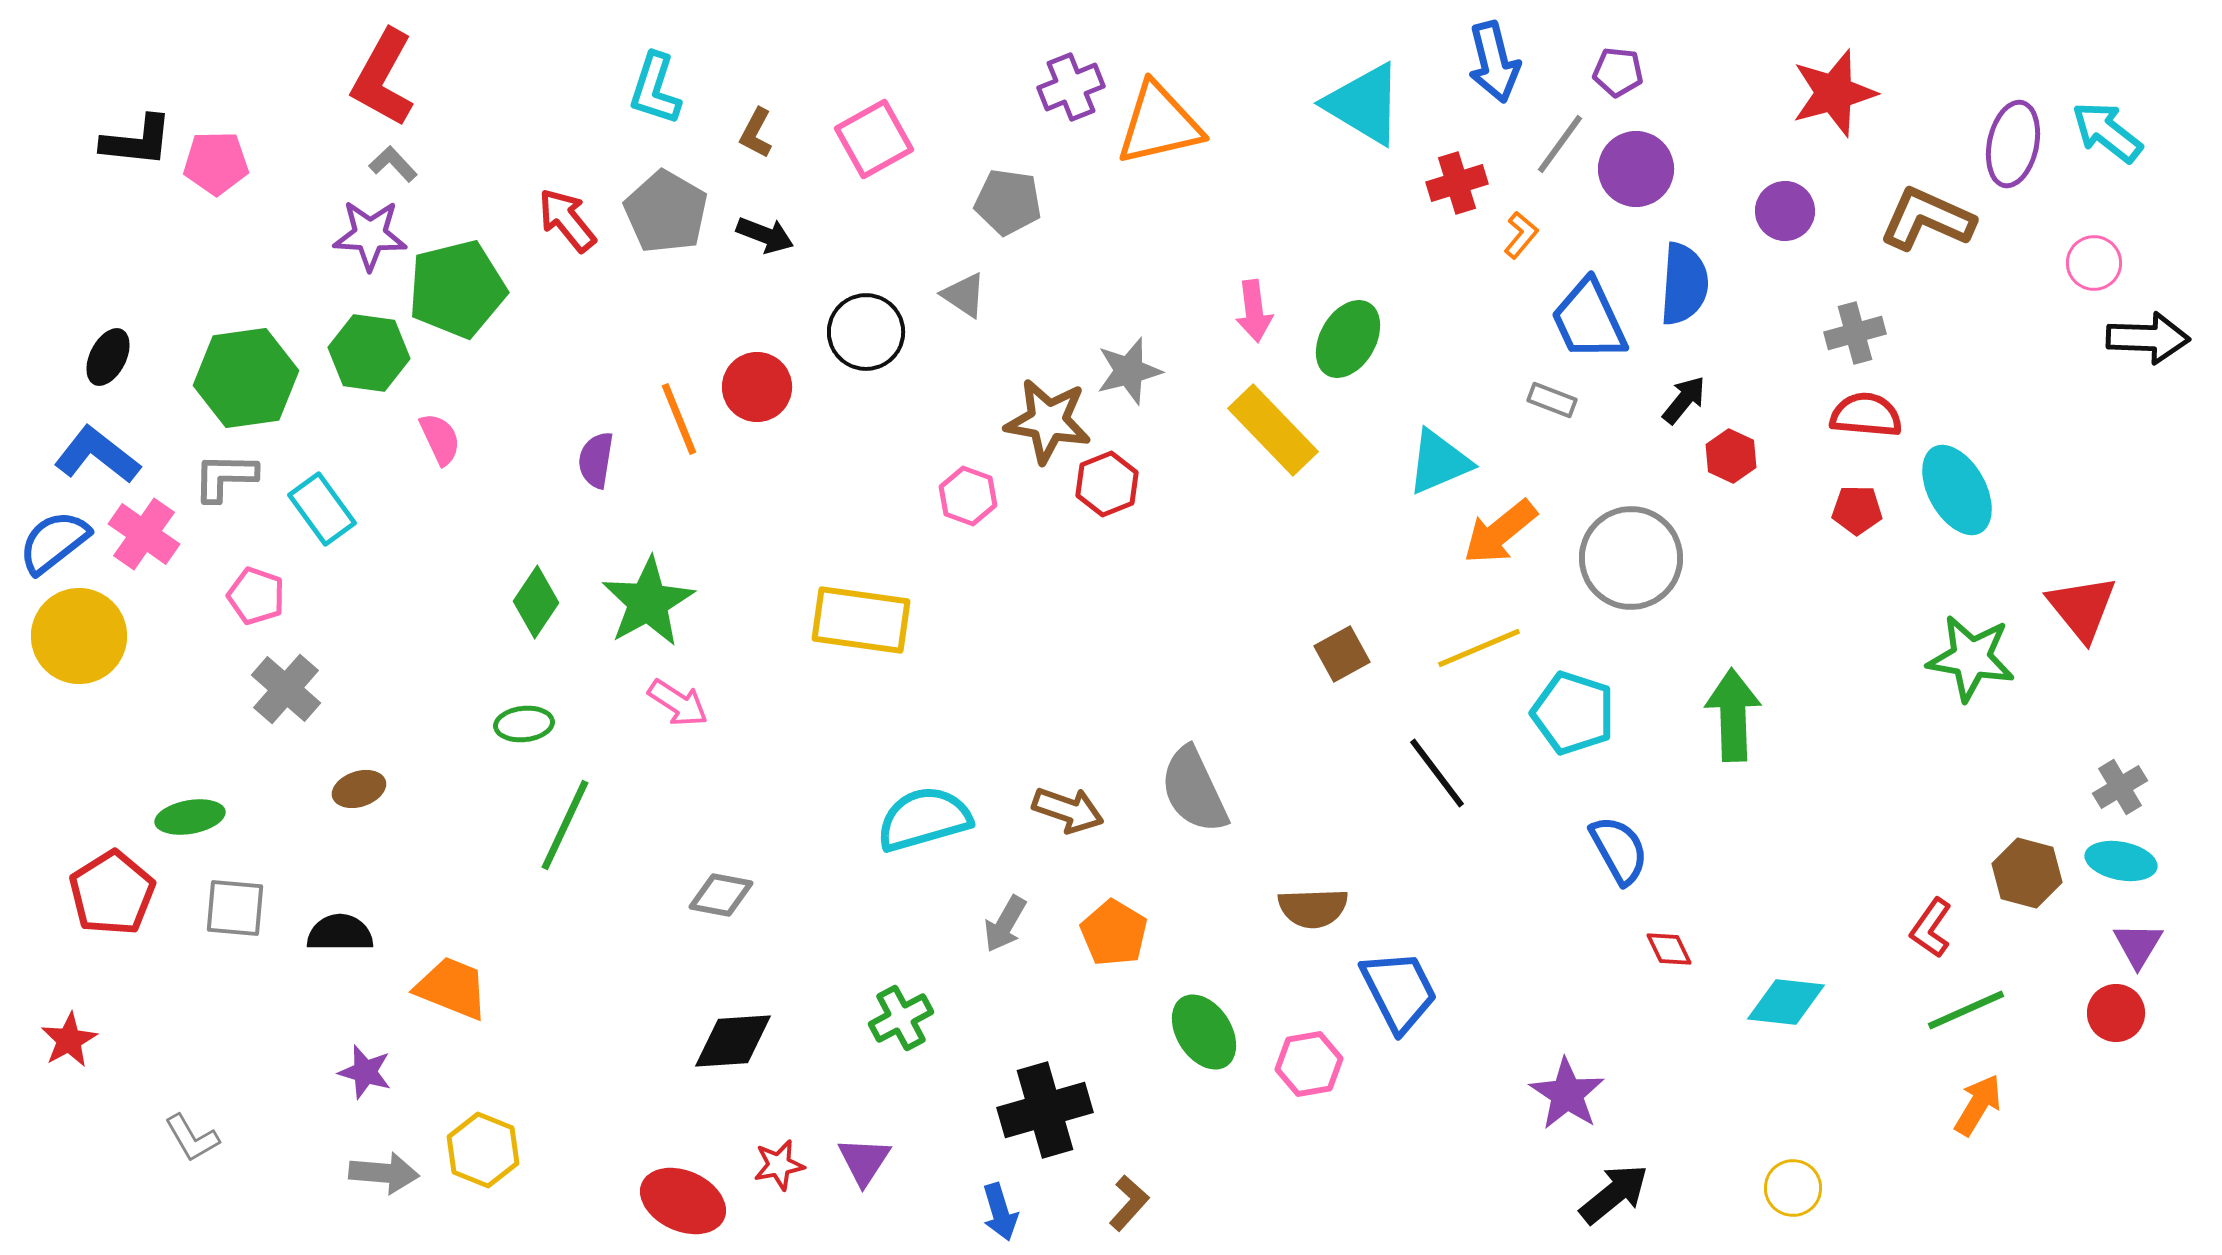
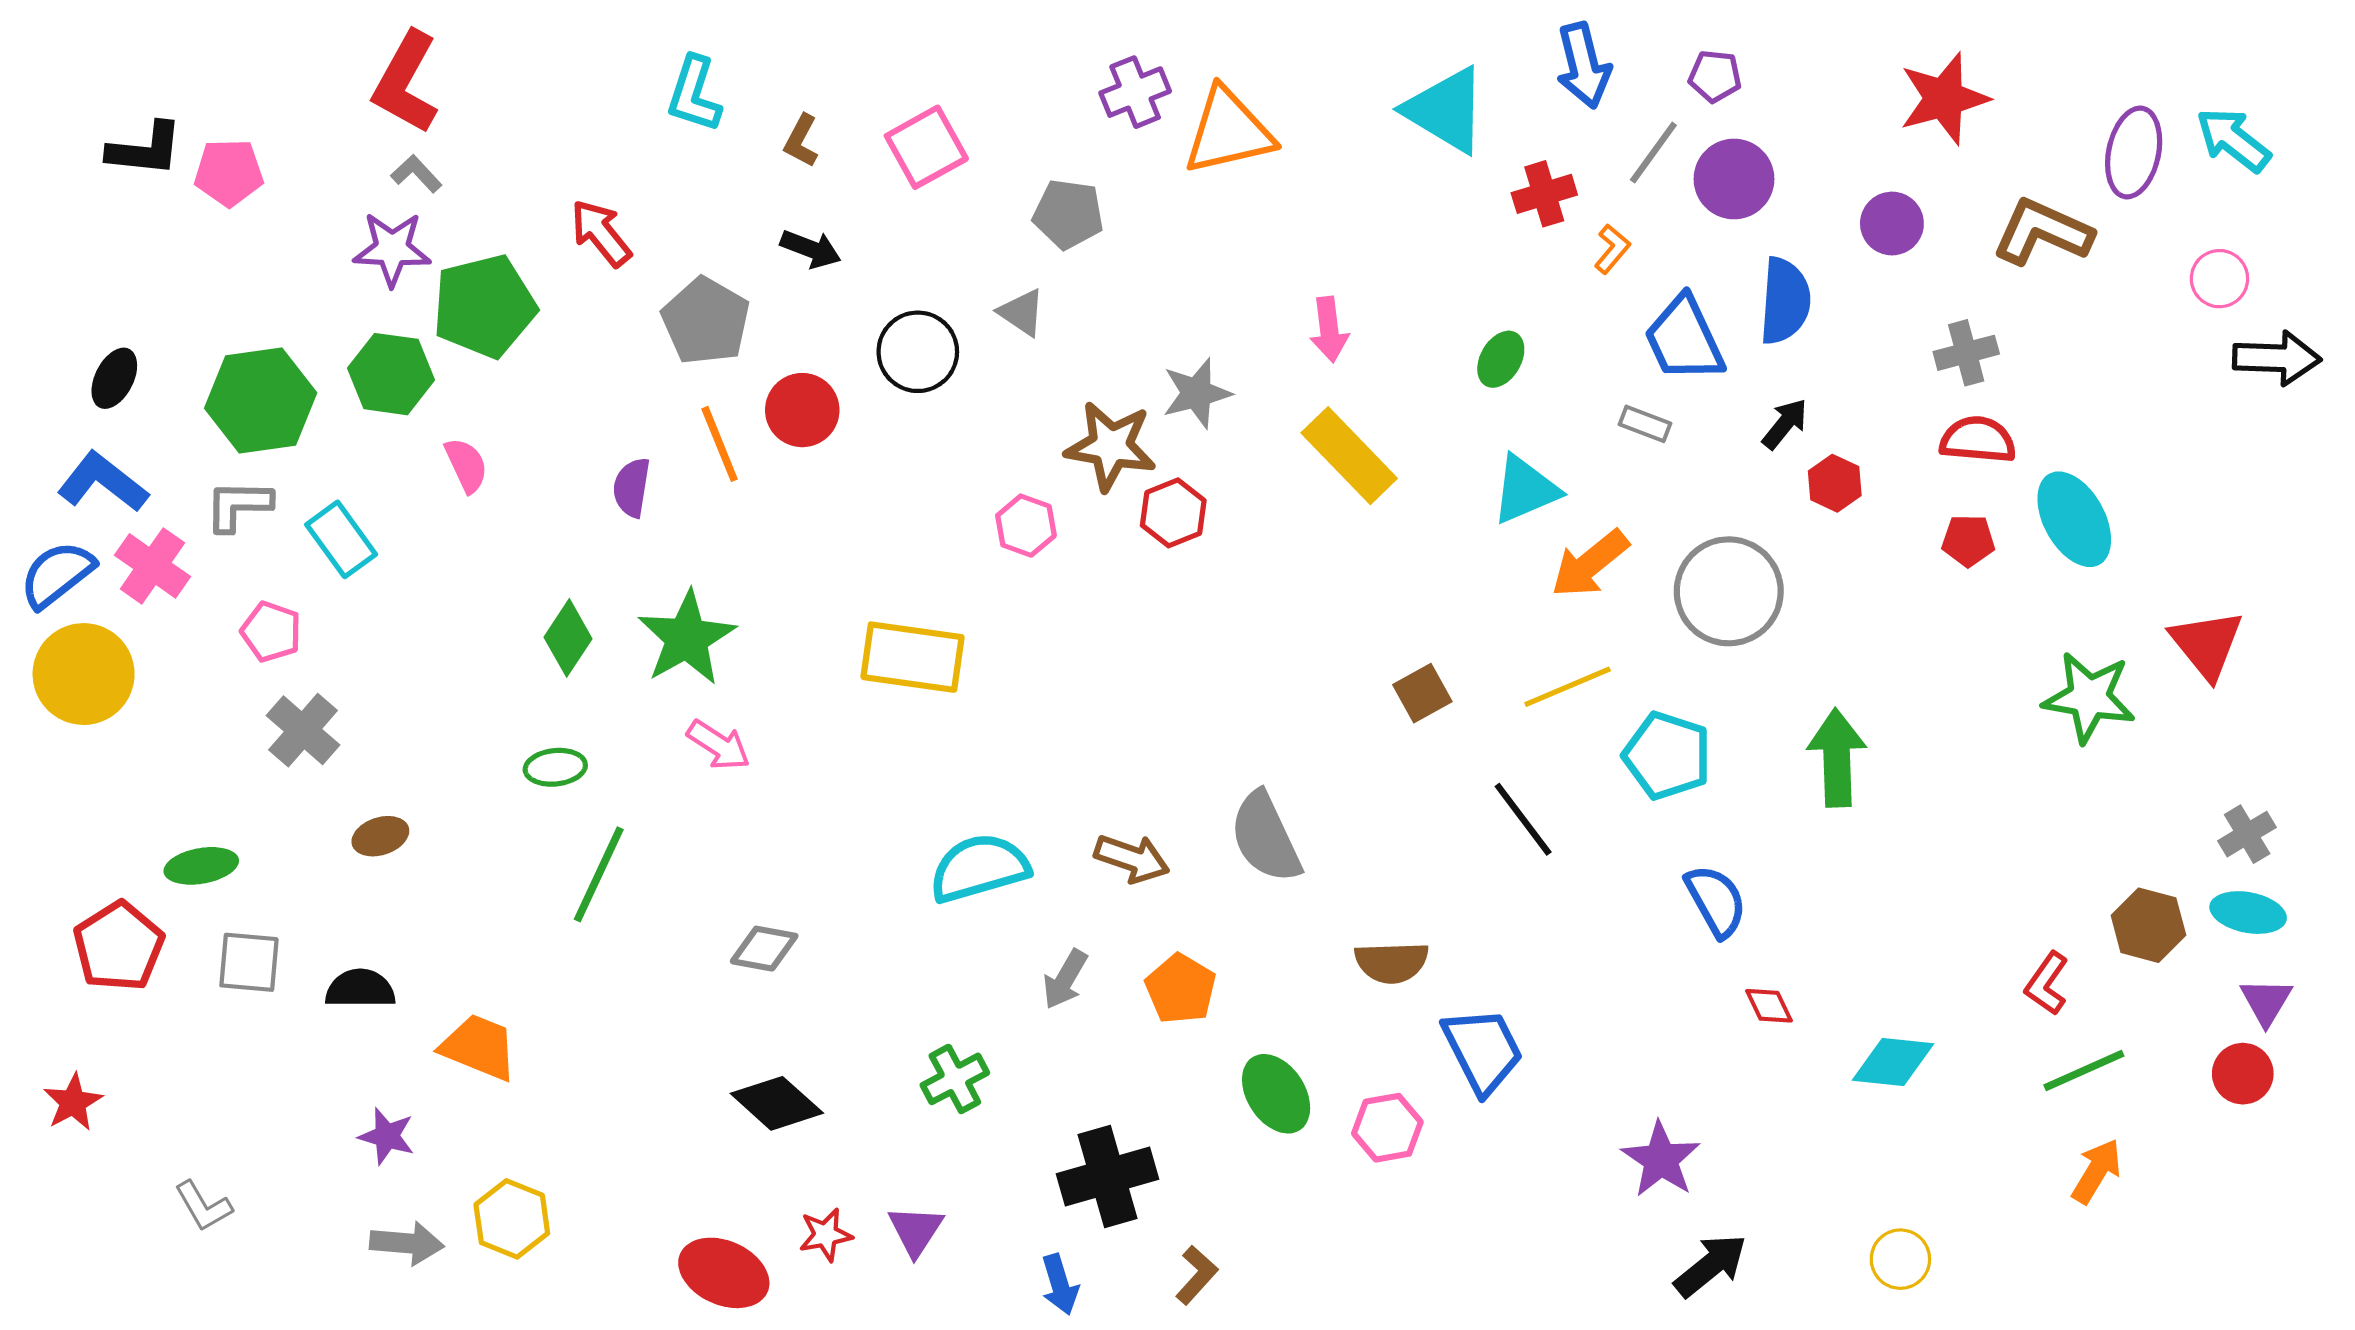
gray pentagon: (666, 212) -> (706, 321), moved
green ellipse: (1348, 339) -> (1501, 359), moved, size x0.7
black diamond: (733, 1041) -> (777, 1103), turned 46

